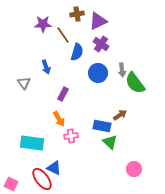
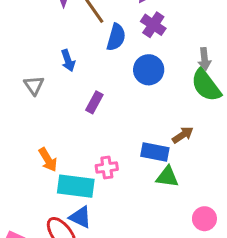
gray arrow: (122, 70) -> (204, 59), moved
orange arrow: (59, 119) -> (48, 160), moved
green triangle: (110, 142) -> (167, 177), turned -35
cyan rectangle: (32, 143) -> (76, 186), moved

